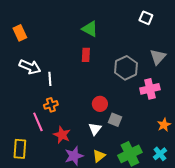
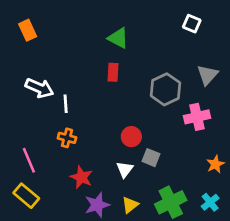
orange rectangle: (20, 33) -> (28, 30), moved
orange cross: (51, 105) -> (67, 138), turned 32
pink line: (38, 122) -> (29, 160), moved
yellow rectangle: (20, 149) -> (26, 196), turned -54

